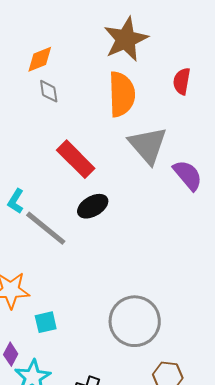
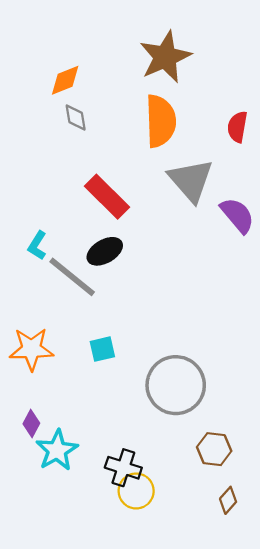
red semicircle: (182, 81) -> (237, 127), moved
black ellipse: (93, 206) -> (105, 251), moved
cyan square: (46, 322) -> (102, 349), moved

